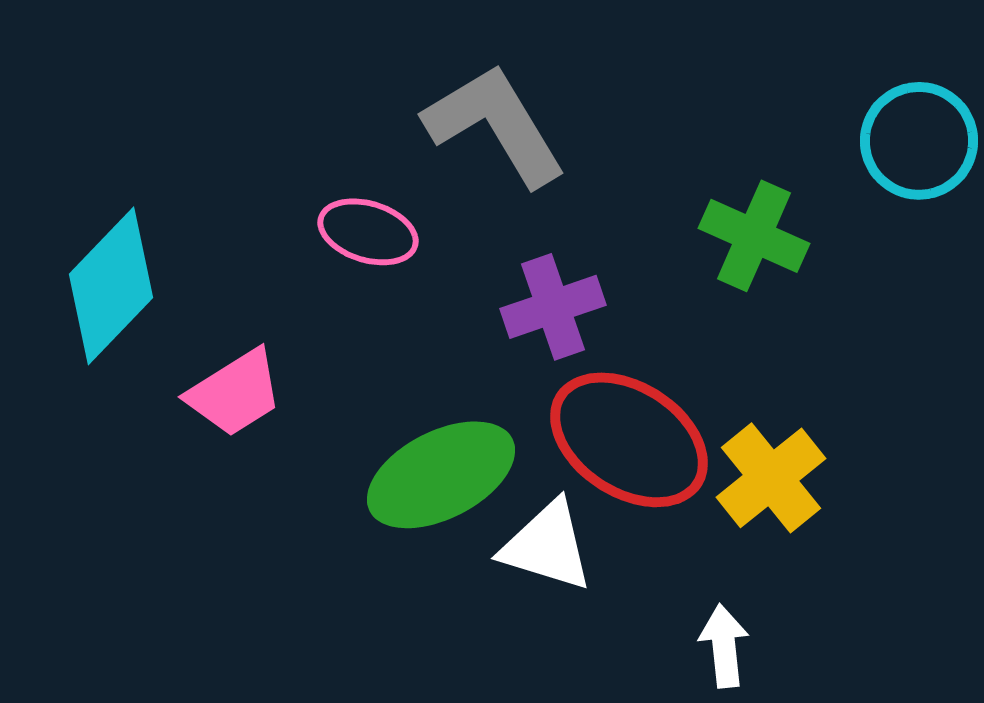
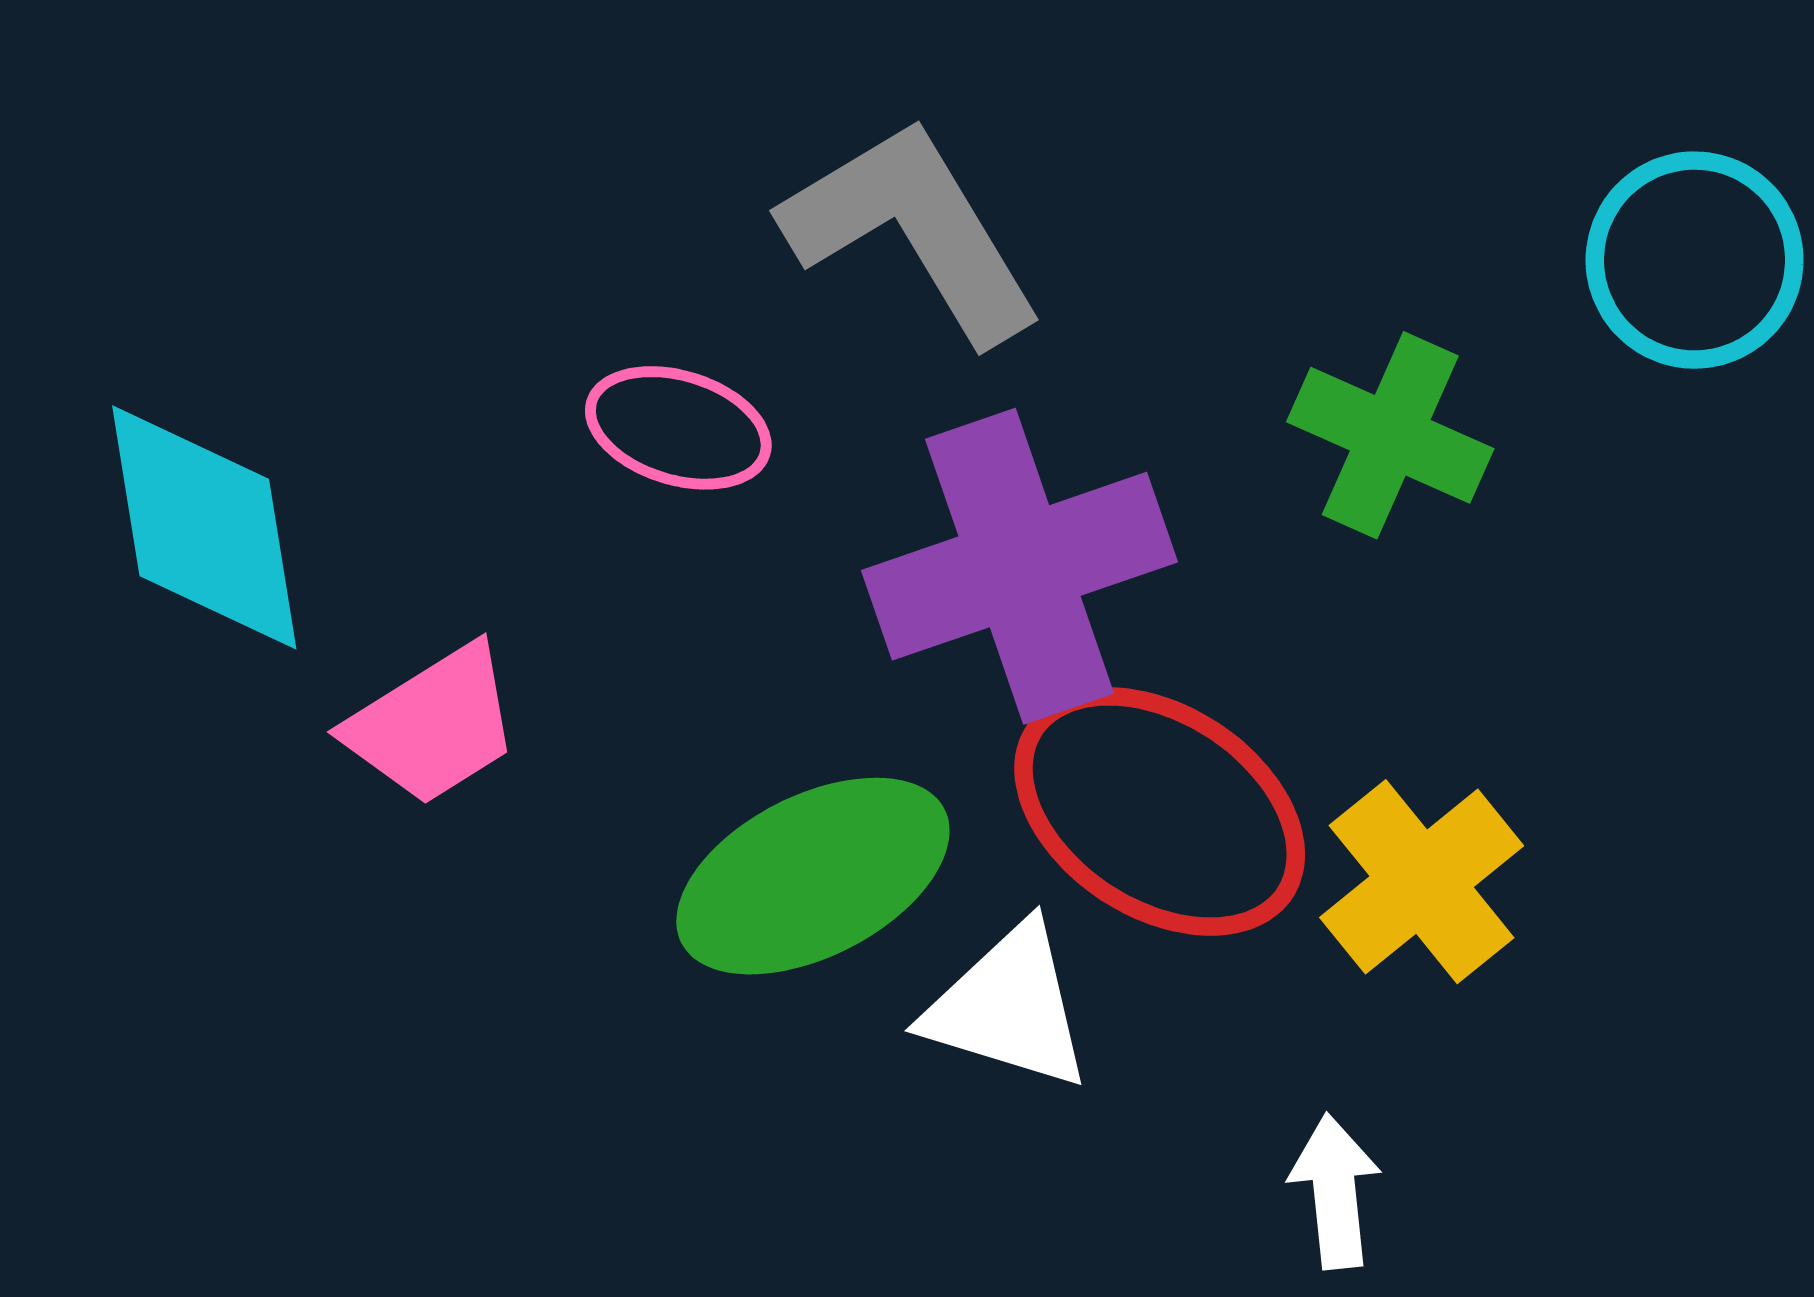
cyan diamond: (111, 286) -> (204, 527), turned -53
purple cross: (553, 307) -> (1020, 566), size x1.6

